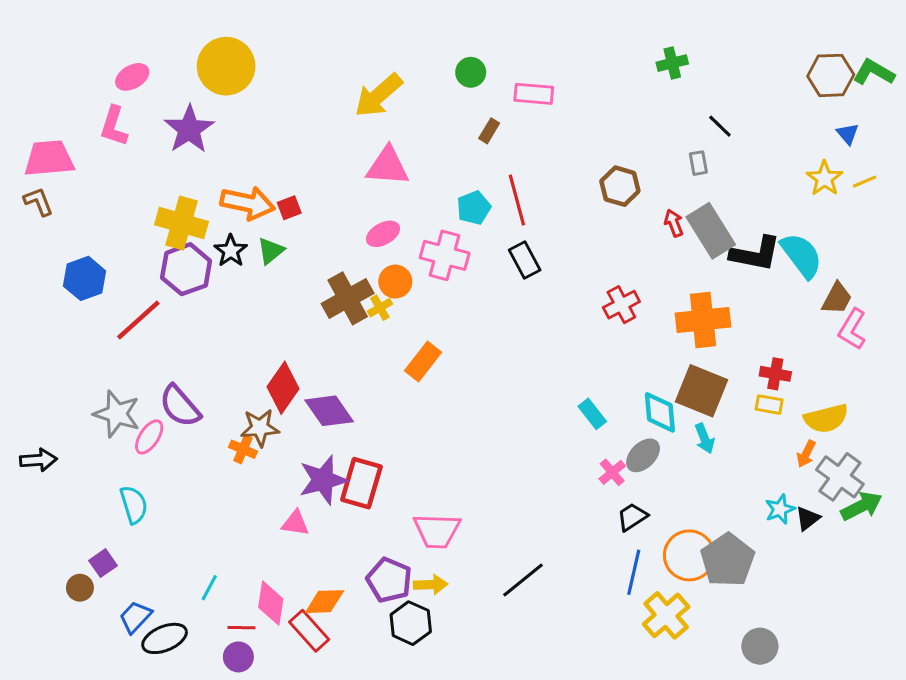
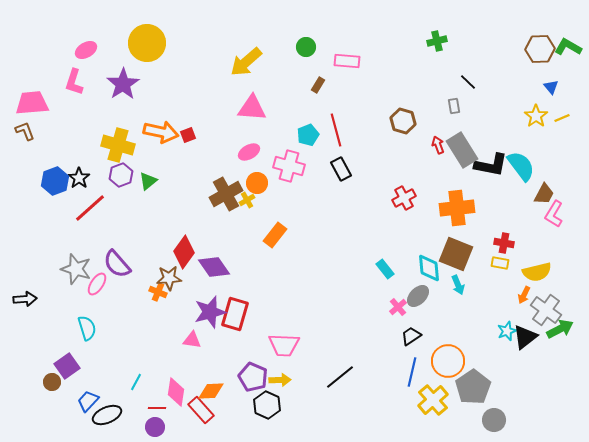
black star: (231, 251) -> (79, 178), moved
green triangle: (271, 251) -> (148, 181), moved
purple hexagon: (186, 269) -> (121, 175), size x0.7
black triangle: (808, 518) -> (525, 337), size x1.5
gray pentagon: (728, 560) -> (473, 387), moved
purple square: (103, 563) -> (67, 366), size x1.4

